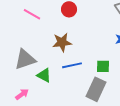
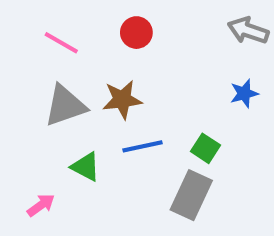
gray triangle: (25, 59) -> (65, 106), moved
green square: (103, 66) -> (205, 148), turned 32

